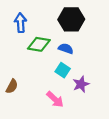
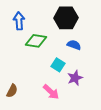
blue semicircle: (66, 49) -> (74, 45), moved
brown semicircle: (12, 86) -> (12, 91), moved

